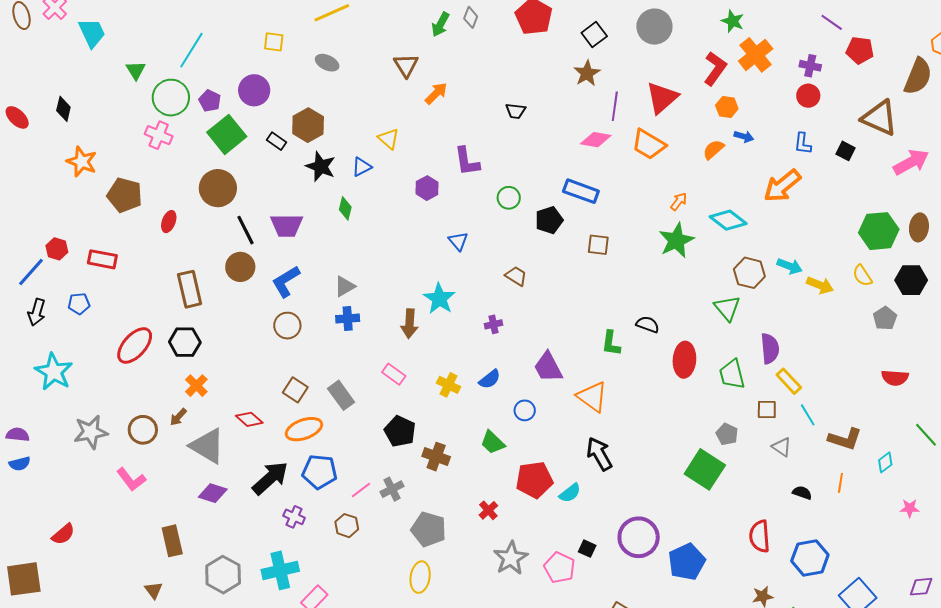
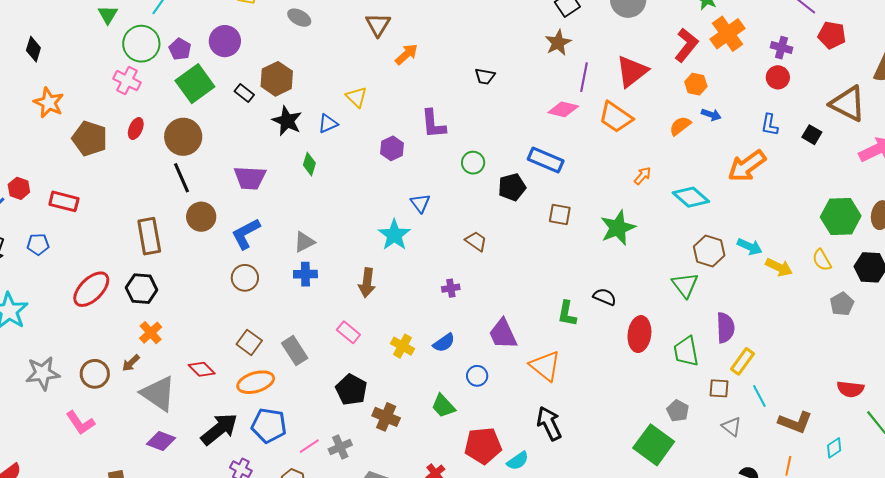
red ellipse: (169, 222) -> (136, 129), moved
black line: (246, 230) -> (182, 178), moved
green star: (676, 240) -> (618, 228), moved
cyan star: (439, 299) -> (394, 235), moved
red semicircle: (895, 378) -> (850, 389), moved
yellow rectangle: (789, 381) -> (742, 361), turned 76

